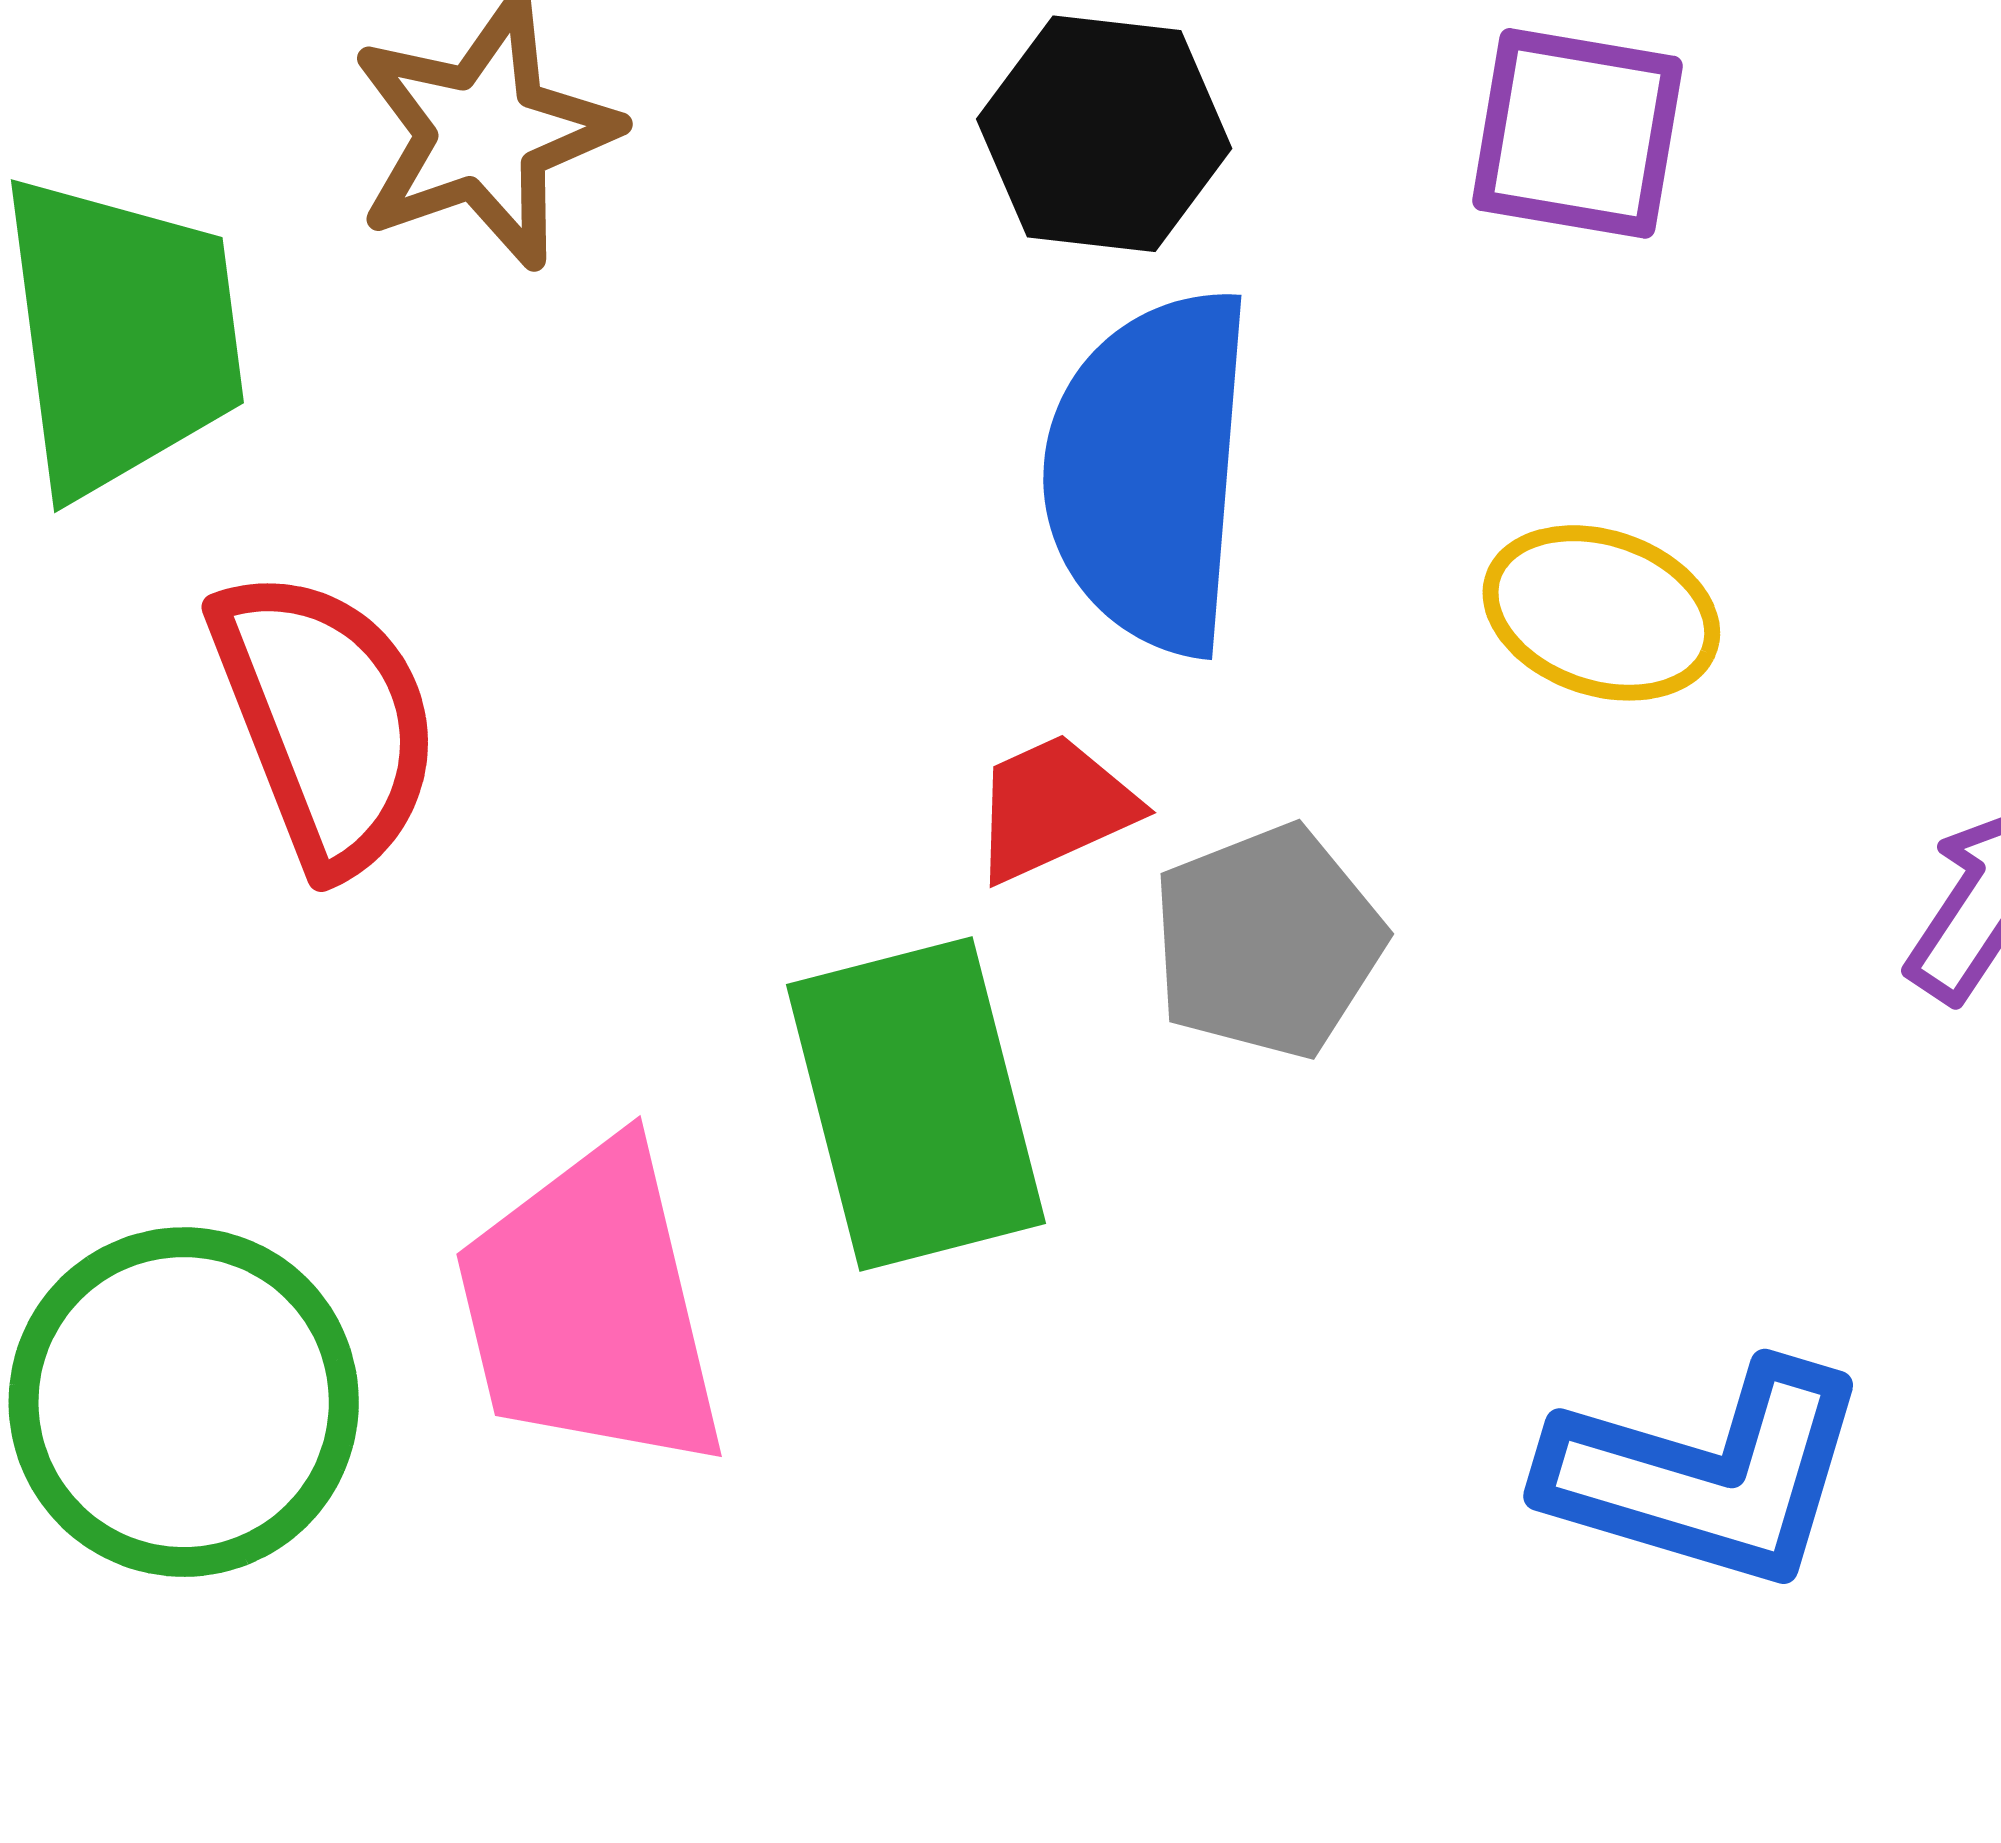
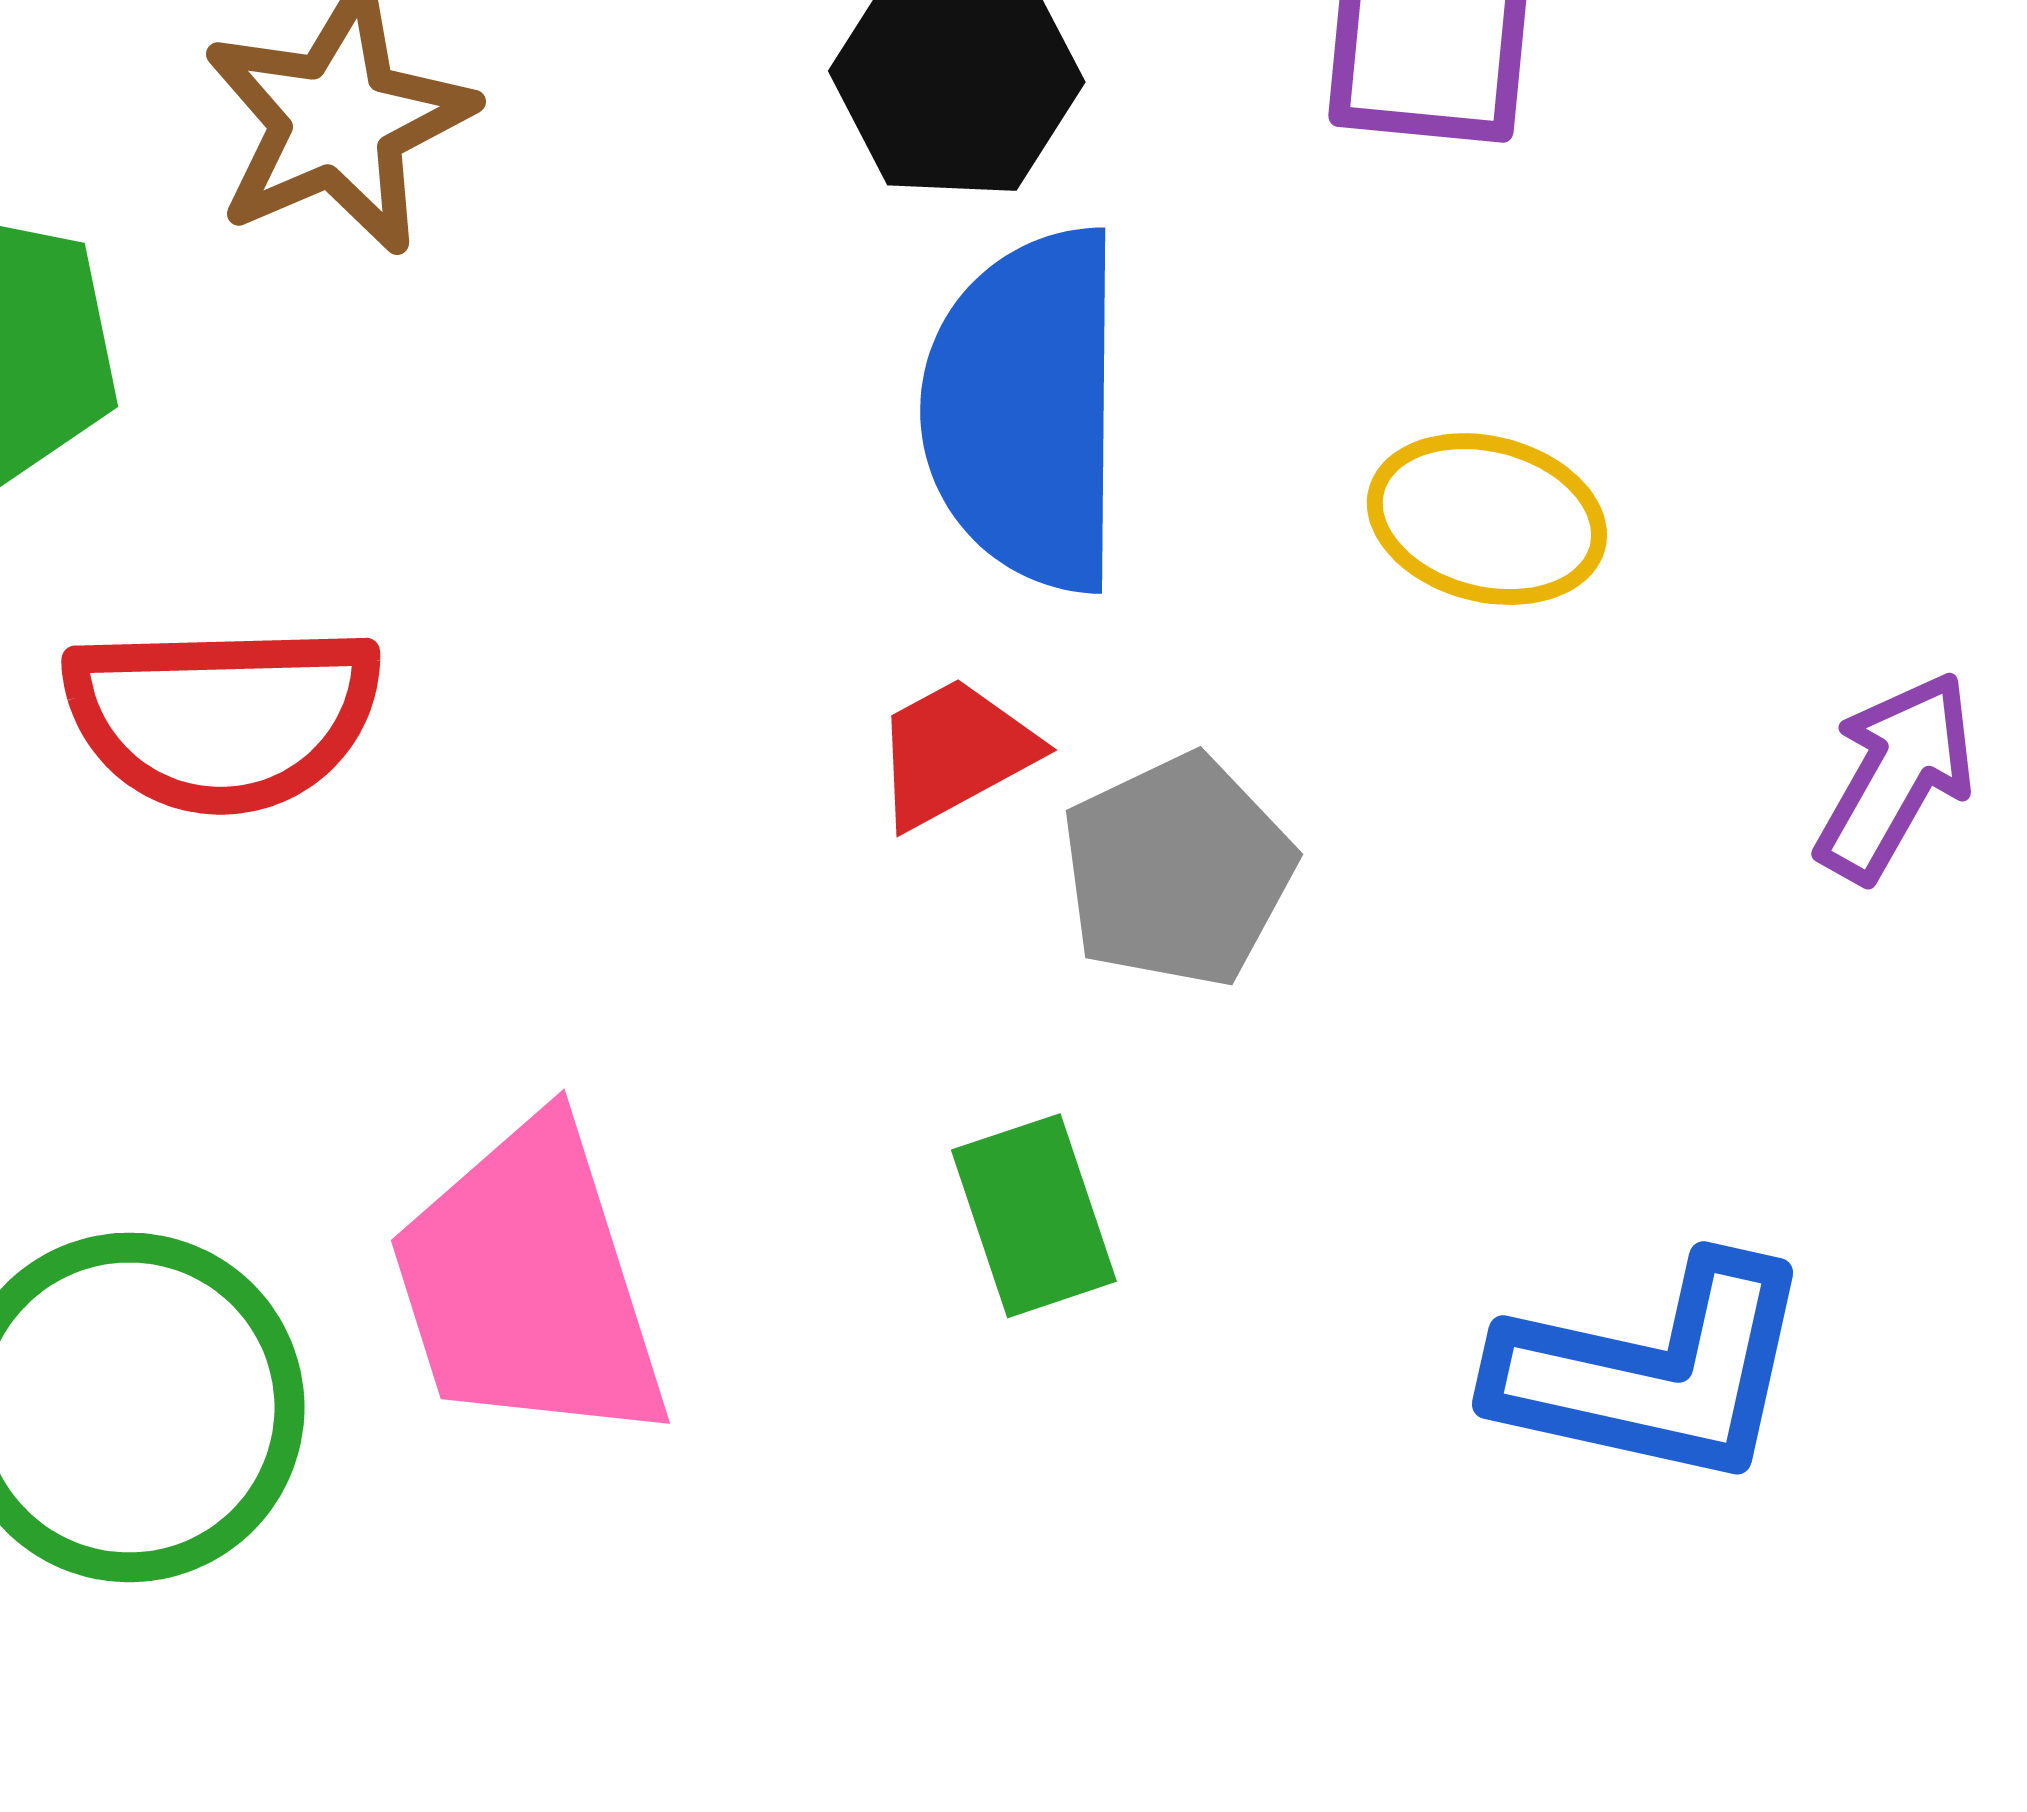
red semicircle: (326, 720) -> (222, 717), turned 114
green rectangle: (916, 1104) -> (1034, 1216), moved, size x0.6

